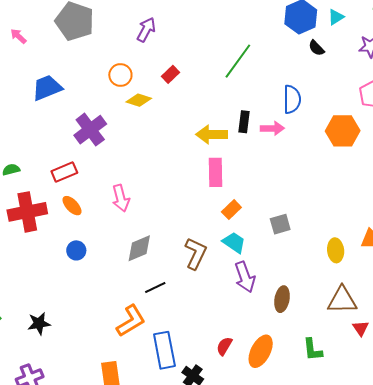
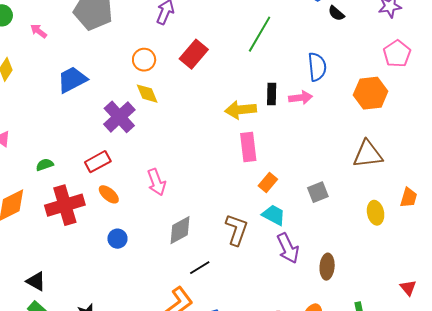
red rectangle: (170, 74) -> (194, 54), size x1.6
yellow diamond: (139, 100) -> (147, 94), moved, turned 55
brown triangle: (342, 300) -> (368, 154), moved

